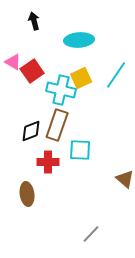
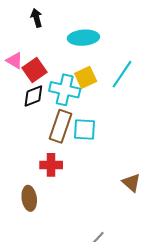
black diamond: (31, 131) -> (33, 96), moved
cyan square: (80, 150) -> (84, 129), moved

